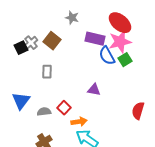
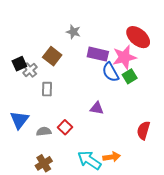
red ellipse: (120, 23) -> (138, 37), moved
gray cross: (31, 43) -> (30, 70), moved
orange arrow: (79, 122) -> (112, 157), moved

